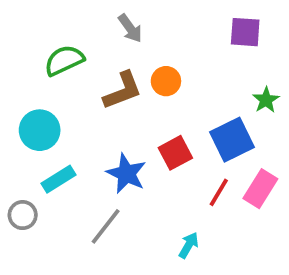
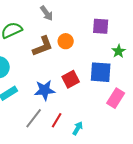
purple square: (245, 32) -> (101, 26), moved
blue square: (232, 140) -> (101, 72), turned 30
blue star: (126, 174) -> (45, 90), turned -30
red line: (219, 192) -> (57, 120), moved

